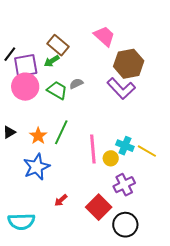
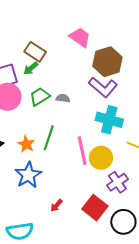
gray semicircle: (76, 84) -> (63, 98), moved, turned 40
green trapezoid: (57, 90) -> (40, 97), turned -55
cyan cross: (125, 146) -> (109, 120), moved, size x1.5
yellow circle: (111, 158) -> (101, 158), size x1.5

